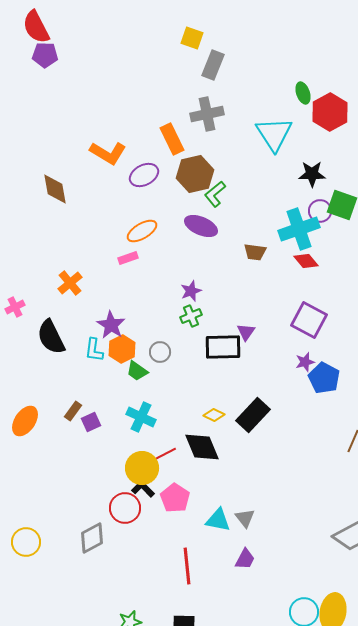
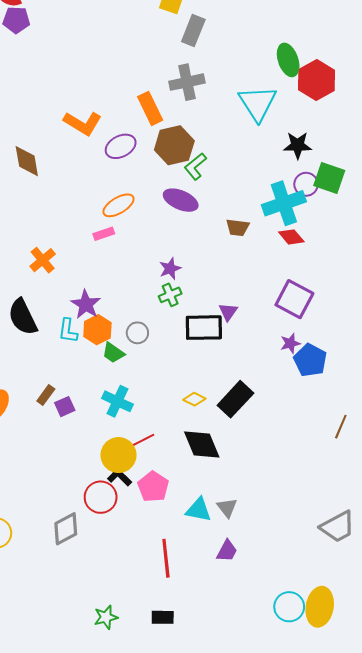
green ellipse: (303, 93) -> (288, 60), size x1.4
black diamond: (202, 447) -> (202, 445), moved

